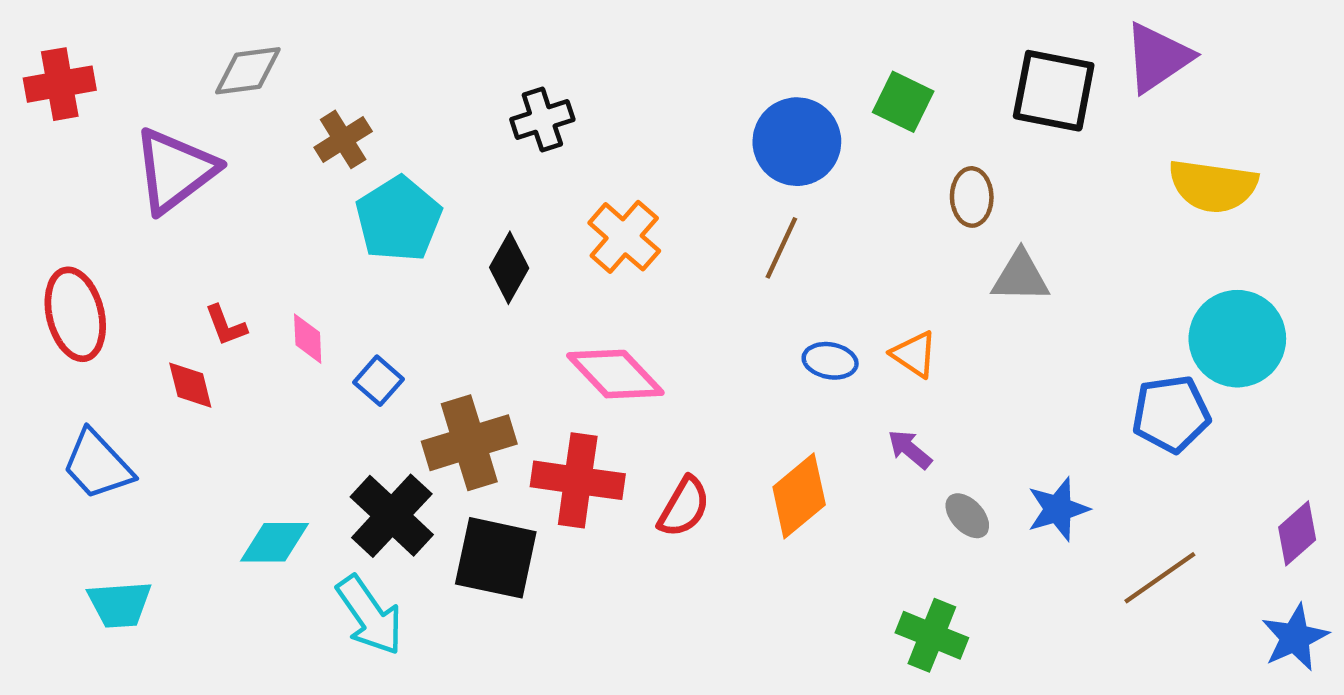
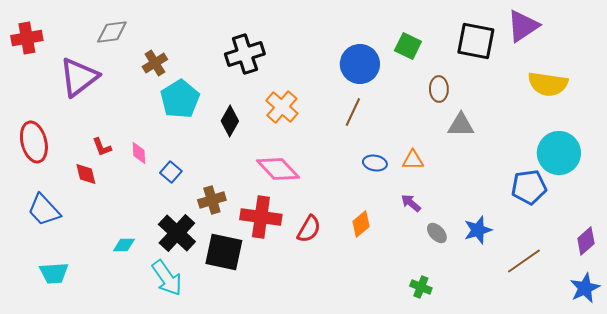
black cross: (542, 120) -> (245, 54), size x1.4
orange triangle: (914, 354) -> (413, 160), turned -35
brown cross: (469, 443) -> (212, 200), size x0.7
orange diamond: (799, 496) -> (361, 224), size x0.7
cyan diamond: (274, 542) -> (124, 245), size x0.7
green cross: (932, 635) -> (421, 287), size x0.7

